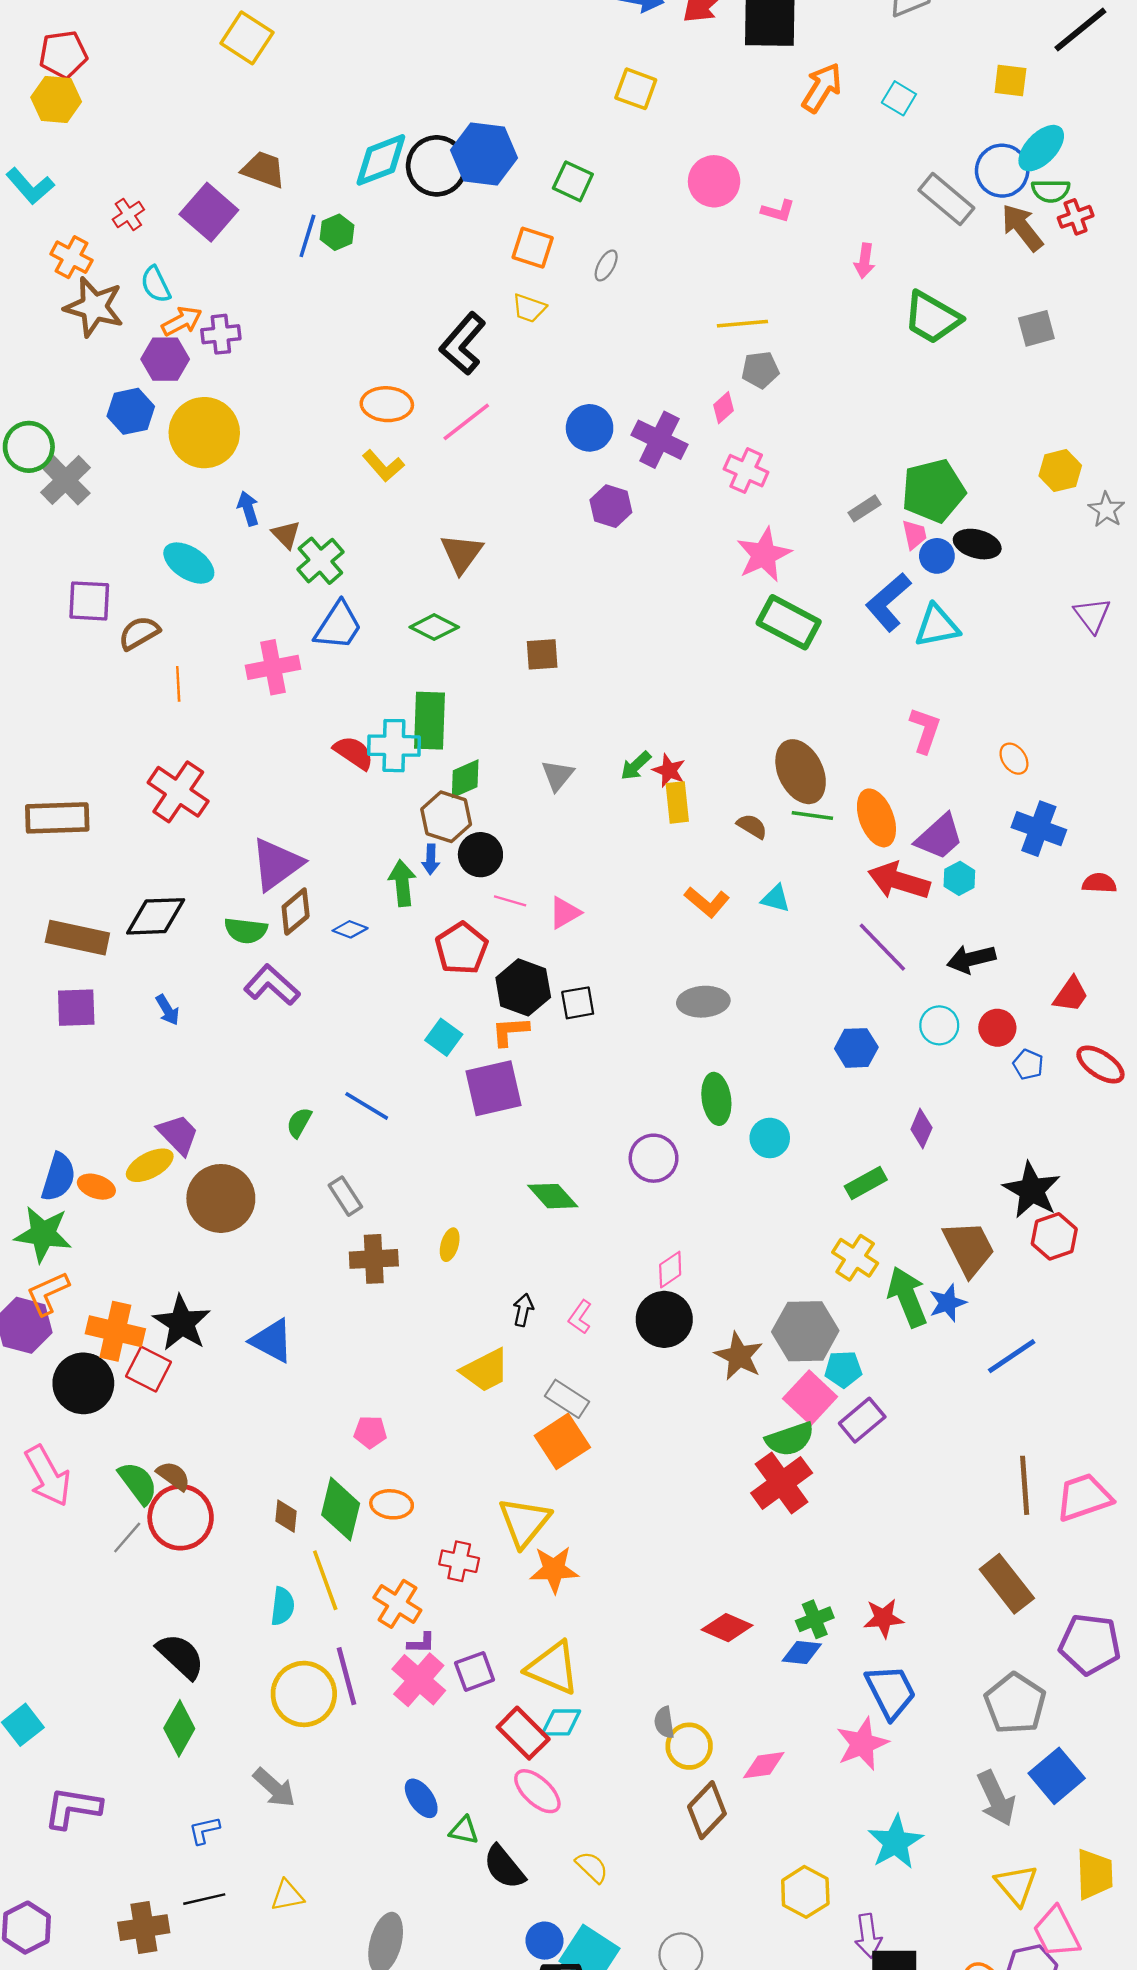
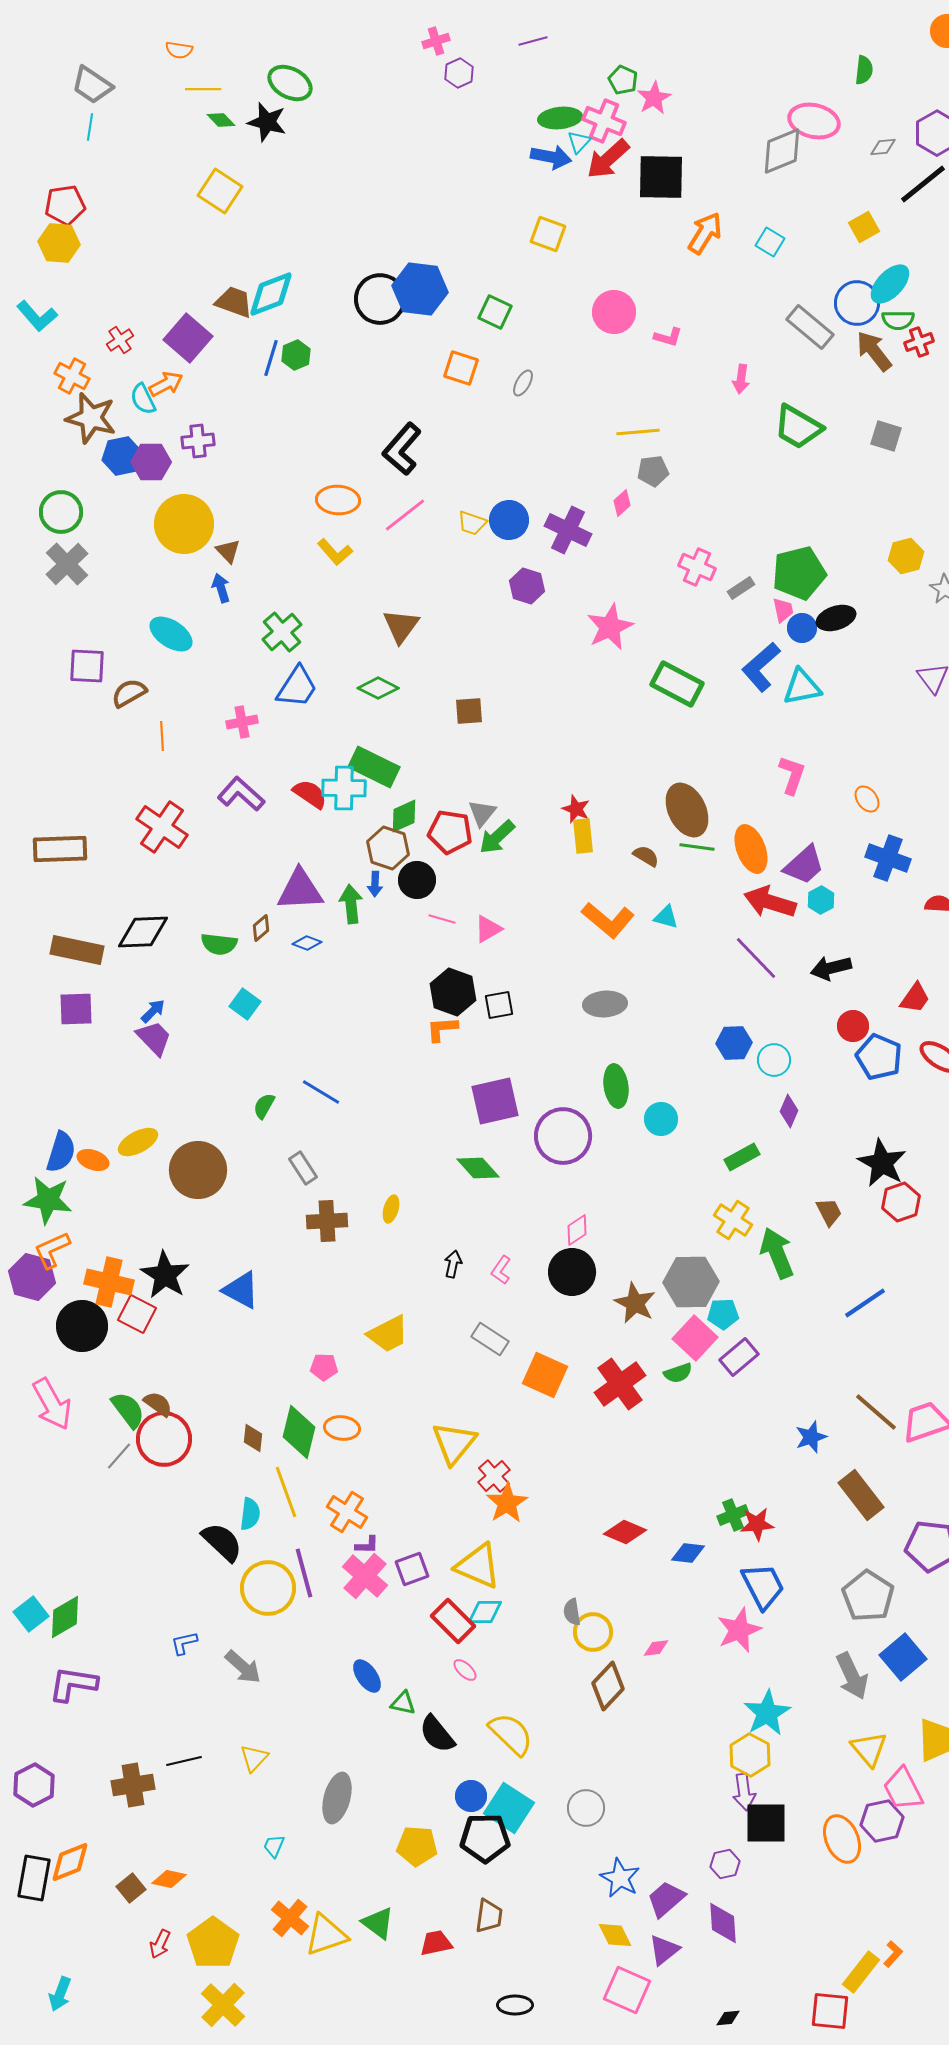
yellow square: (1010, 81) -> (864, 227), turned -36
cyan diamond: (381, 160) -> (271, 294), moved
yellow trapezoid: (529, 308) -> (472, 523), moved
orange arrow: (182, 321) -> (166, 384), moved
gray square: (1036, 328) -> (886, 436), turned 32
blue hexagon: (131, 411) -> (122, 456), moved
green circle: (29, 447) -> (61, 512), moved
pink cross: (746, 471) -> (697, 567), moved
brown triangle: (286, 535) -> (228, 551), moved
black ellipse: (977, 544) -> (836, 618), turned -33
pink star: (764, 555) -> (610, 627), moved
pink cross: (273, 667) -> (242, 722), size x0.7
green rectangle: (430, 721) -> (374, 767), turned -66
green arrow: (636, 766) -> (497, 837), moved, size x1.4
purple triangle: (277, 864) -> (300, 890), moved, turned 33
orange L-shape: (707, 902) -> (608, 920), size x1.4
brown diamond: (296, 912) -> (261, 928), size x0.7
red pentagon: (462, 948) -> (450, 832), moved, turned -30
purple L-shape: (272, 985) -> (241, 794), moved
blue arrow: (168, 1010) -> (153, 1011), turned -104
cyan circle: (939, 1025) -> (774, 1060), moved
cyan square: (444, 1037) -> (245, 1004), moved
blue pentagon: (1028, 1064) -> (879, 1057), size x1.8
purple square: (494, 1088) -> (495, 1101), moved
purple trapezoid: (178, 1134) -> (154, 1038), moved
purple circle: (654, 1158) -> (563, 1136), size x1.4
brown trapezoid: (969, 1248) -> (829, 1212), size x0.6
blue star: (948, 1303) -> (811, 1437), moved
yellow trapezoid: (485, 1370) -> (388, 1334), moved
green semicircle: (790, 1439) -> (678, 1373), size x0.7
orange square: (562, 1441) -> (545, 1375), moved, turned -33
red cross: (782, 1483) -> (620, 1384), moved
brown line: (1025, 1485) -> (876, 1412), turned -45
red cross: (459, 1561) -> (494, 1476), moved, turned 36
orange star: (554, 1570) -> (507, 1503), moved, turned -30
green cross: (815, 1619) -> (733, 1515), moved
black semicircle: (181, 1656) -> (222, 1542), moved
green diamond: (179, 1728) -> (65, 1617), moved, turned 30
pink diamond: (764, 1765) -> (656, 1648), size x0.7
pink ellipse: (537, 1791) -> (465, 1670), size x0.6
blue L-shape: (204, 1830) -> (184, 1643), moved
yellow semicircle: (592, 1867) -> (511, 1734), size x1.6
yellow hexagon: (805, 1892) -> (750, 1755), moved
yellow triangle: (287, 1896) -> (254, 1758), turned -36

